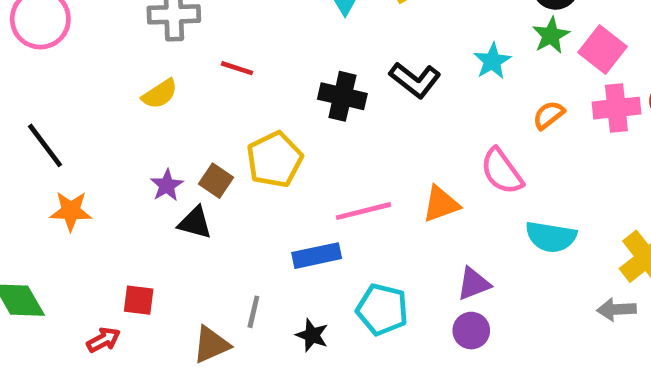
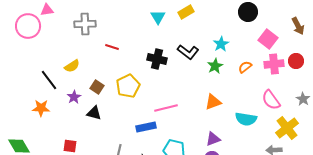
green star: (551, 35) -> (215, 66), moved
yellow semicircle: (160, 94) -> (72, 66), moved
black line: (45, 145) -> (49, 80), moved
pink semicircle: (502, 171) -> (271, 100), moved
brown square: (216, 181) -> (97, 87), moved
purple star: (167, 185) -> (74, 97), moved
orange triangle: (441, 204) -> (213, 102), moved

